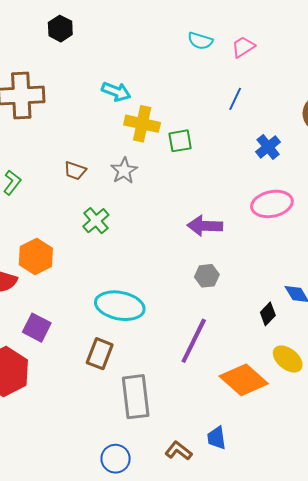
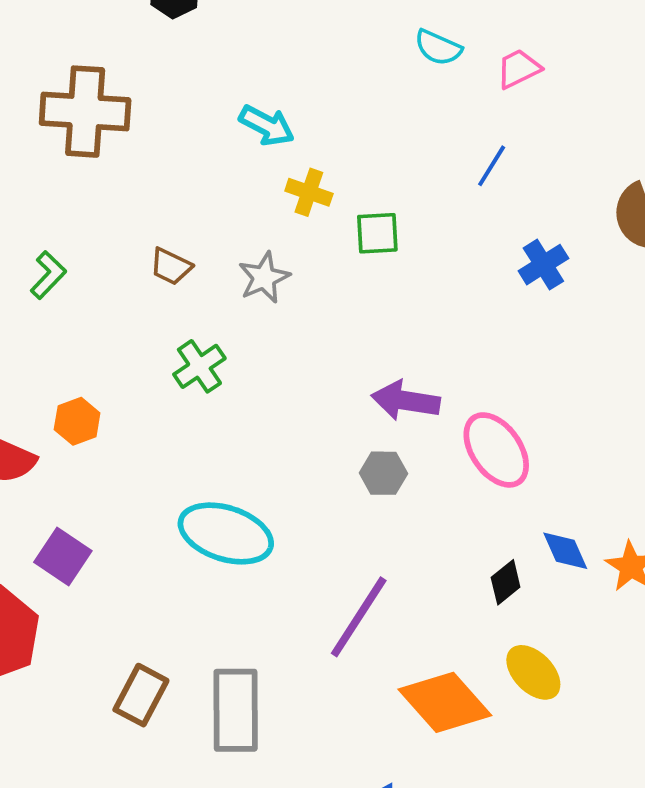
yellow cross: (142, 124) -> (309, 192), size x0.7
pink ellipse: (272, 204) -> (496, 450), moved, turned 60
orange hexagon: (36, 257) -> (77, 421), size x0.7
gray hexagon: (207, 276) -> (383, 473), moved
brown rectangle: (100, 354) -> (141, 695), moved

